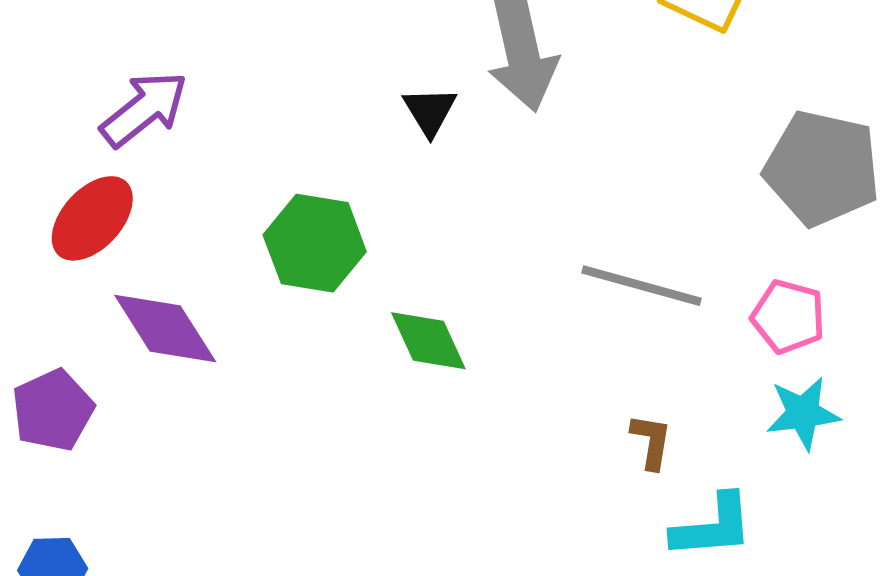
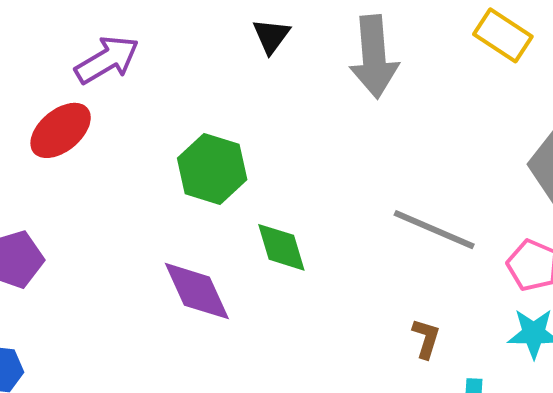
black triangle: (430, 111) -> (271, 36), moved
purple diamond: (165, 329) -> (197, 291), moved

